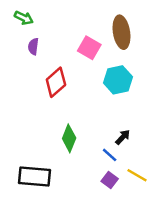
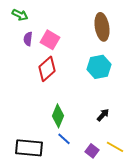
pink square: (89, 48) -> (50, 40), moved
blue line: (110, 155) -> (64, 139), moved

